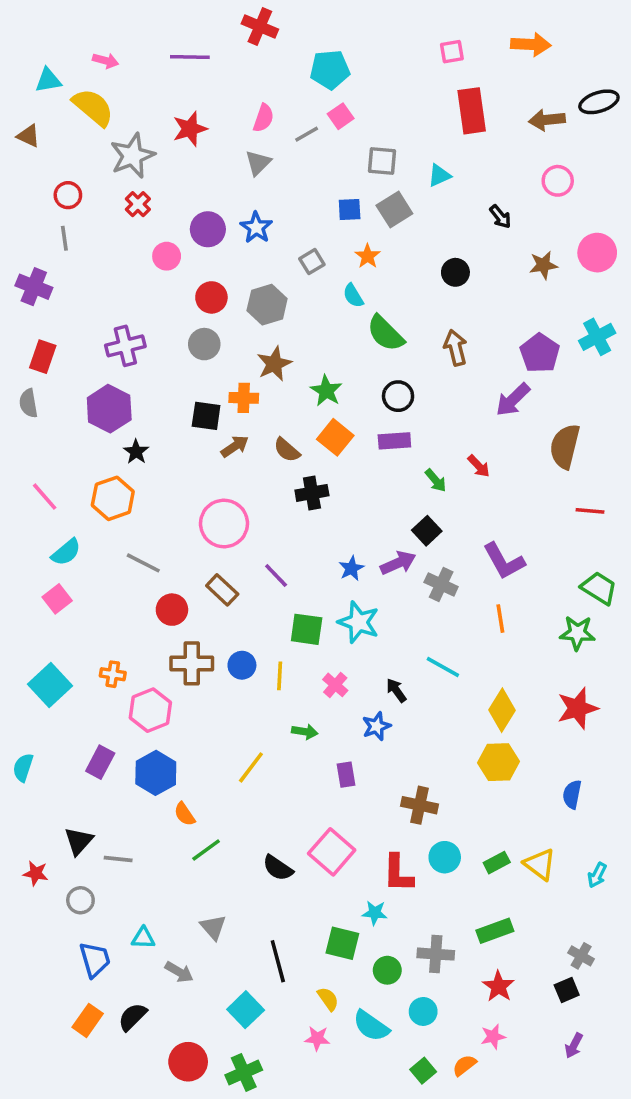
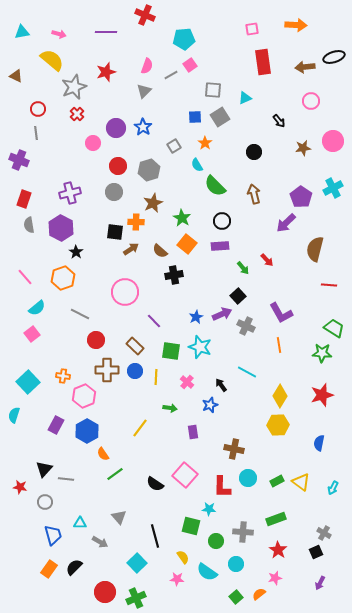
cyan triangle: (48, 80) -> (22, 32), moved
gray semicircle: (28, 403) -> (29, 225), moved
brown rectangle: (222, 590) -> (135, 346), moved
cyan semicircle: (23, 767) -> (14, 415), moved

